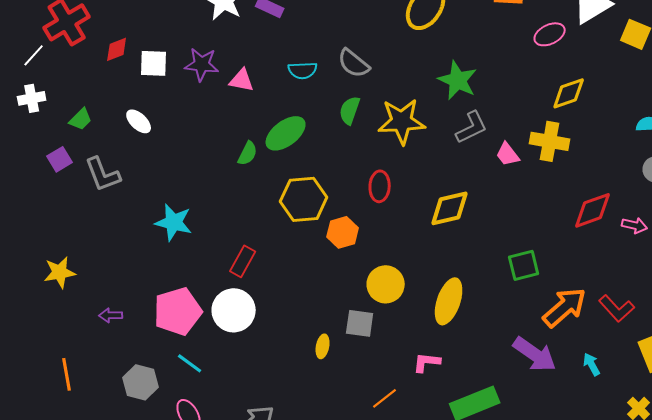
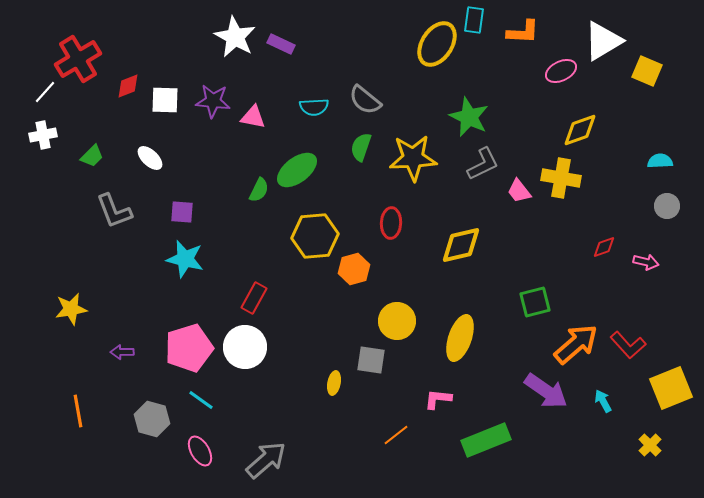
purple square: (60, 159) -> (182, 212), moved, turned 35
red diamond: (593, 210) -> (604, 247), size x0.6

